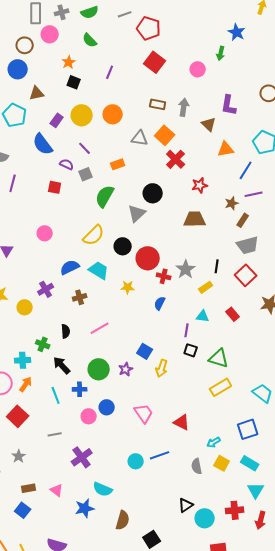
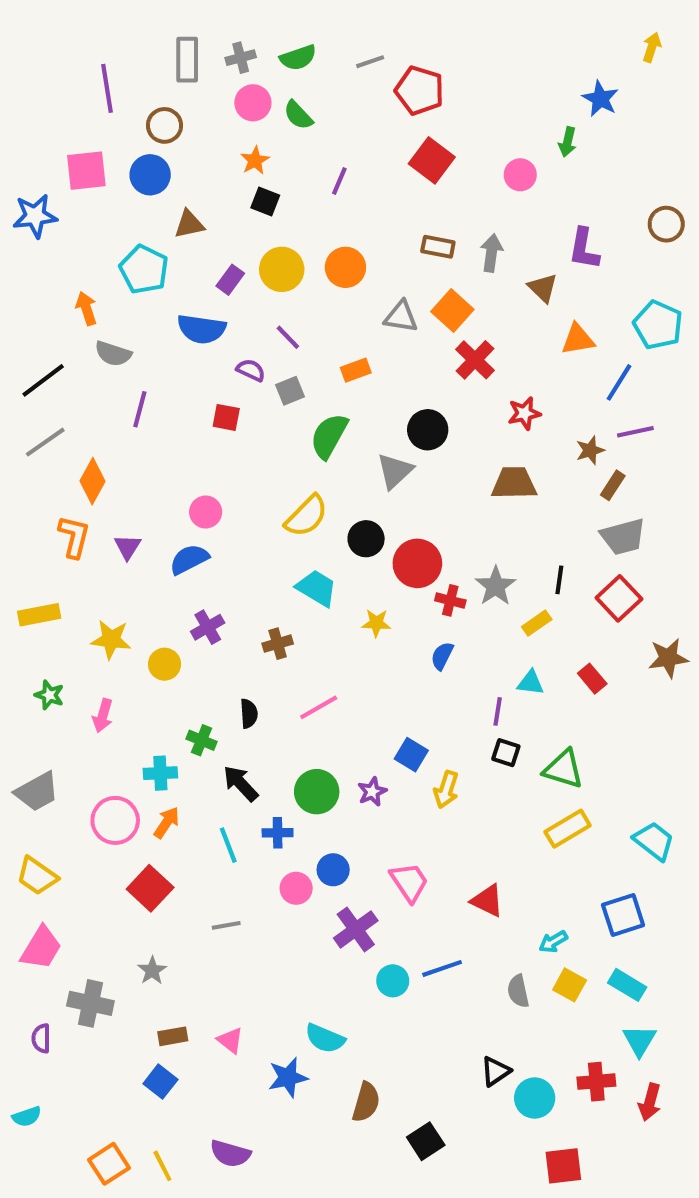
pink circle: (50, 34) -> (253, 103), moved
blue semicircle: (43, 144) -> (202, 329), turned -45
blue semicircle: (70, 267) -> (189, 559), moved
purple cross: (82, 457) -> (356, 929), moved

